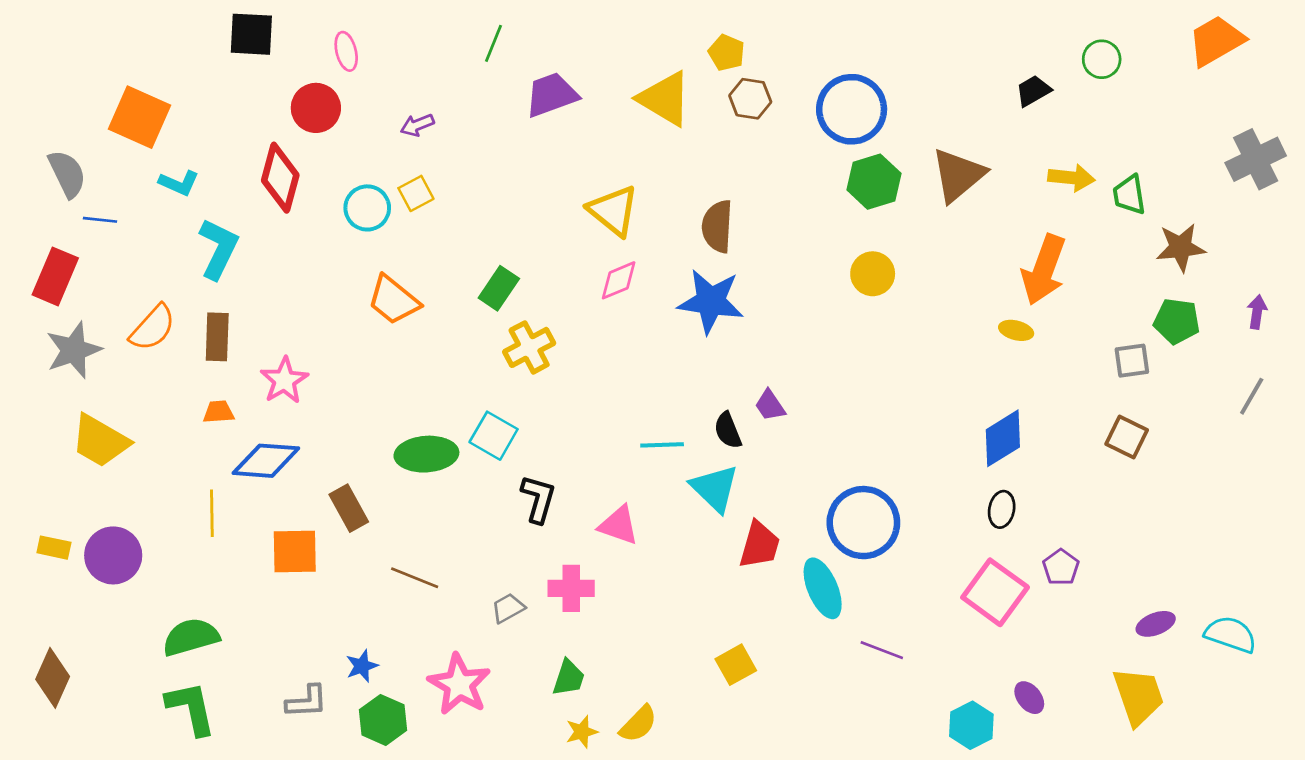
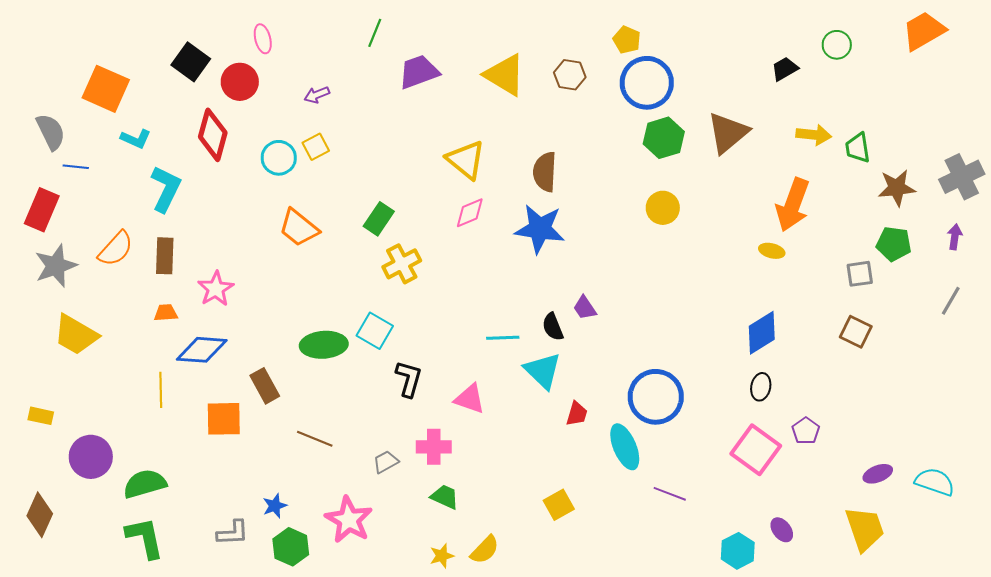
black square: (251, 34) -> (191, 62), moved, turned 33
yellow pentagon: (727, 53) -> (627, 40), moved
gray cross: (1256, 159) -> (962, 177), moved
red trapezoid: (759, 545) -> (577, 414), size x0.7
purple circle: (113, 555) -> (91, 457), moved
green trapezoid: (569, 678) -> (445, 497), moved, turned -84

